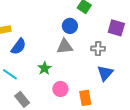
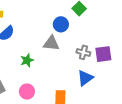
purple square: (116, 28) -> (103, 54), moved, turned -36
pink circle: (60, 89) -> (27, 92), moved

